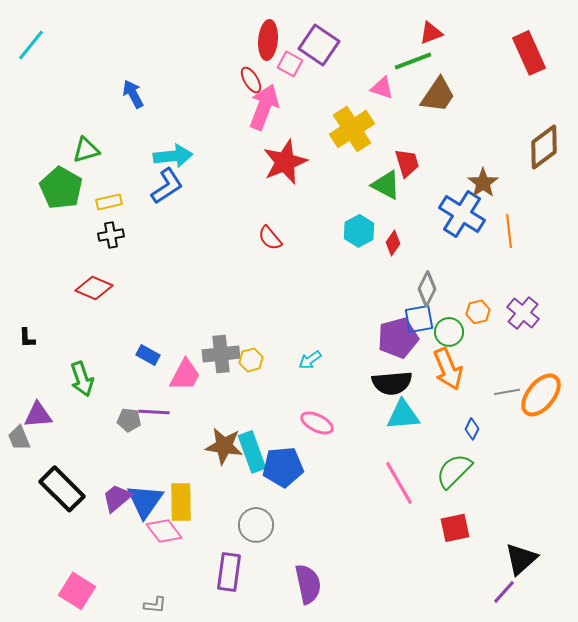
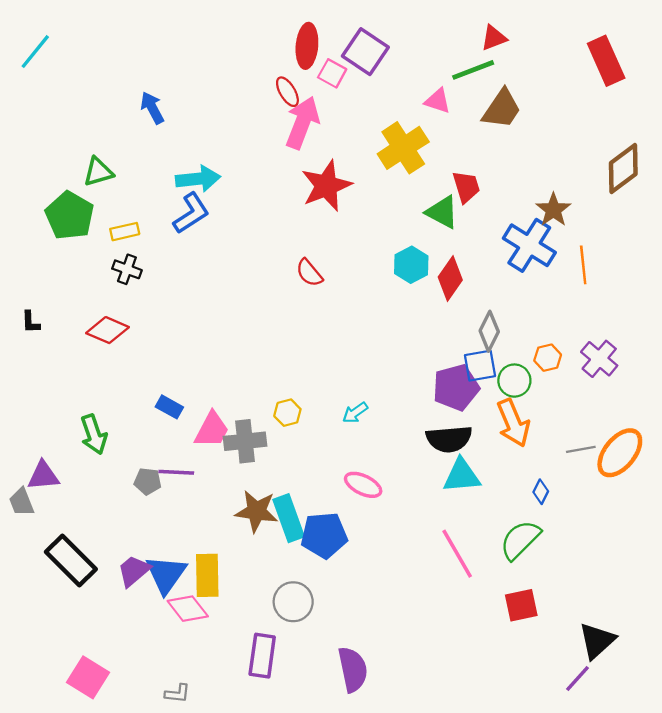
black cross: (111, 235) -> (127, 269), turned 30
red diamond: (393, 243) -> (450, 279), size x1.5
black L-shape: (27, 338) -> (31, 322), moved
gray cross: (221, 354) -> (245, 441), moved

